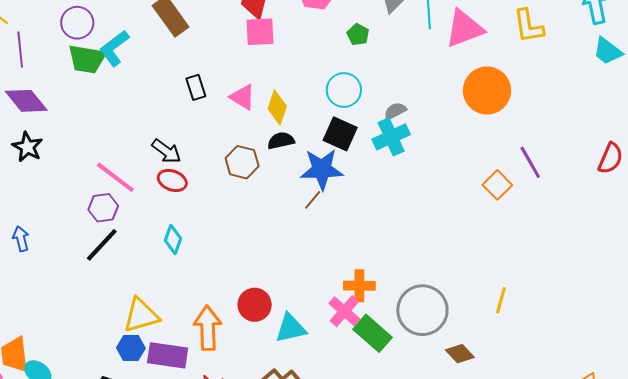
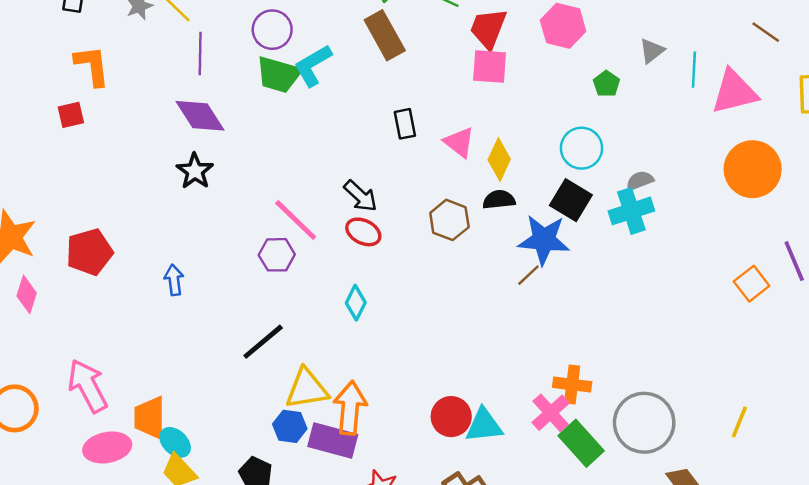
black line: (102, 245) -> (263, 342), moved
red circle: (255, 305) -> (451, 417), moved
orange arrow: (208, 328) -> (350, 408), moved

